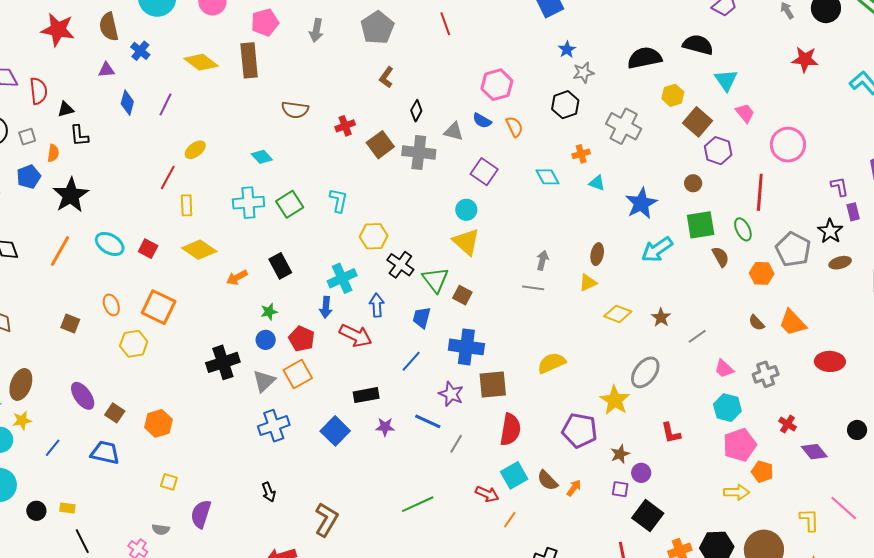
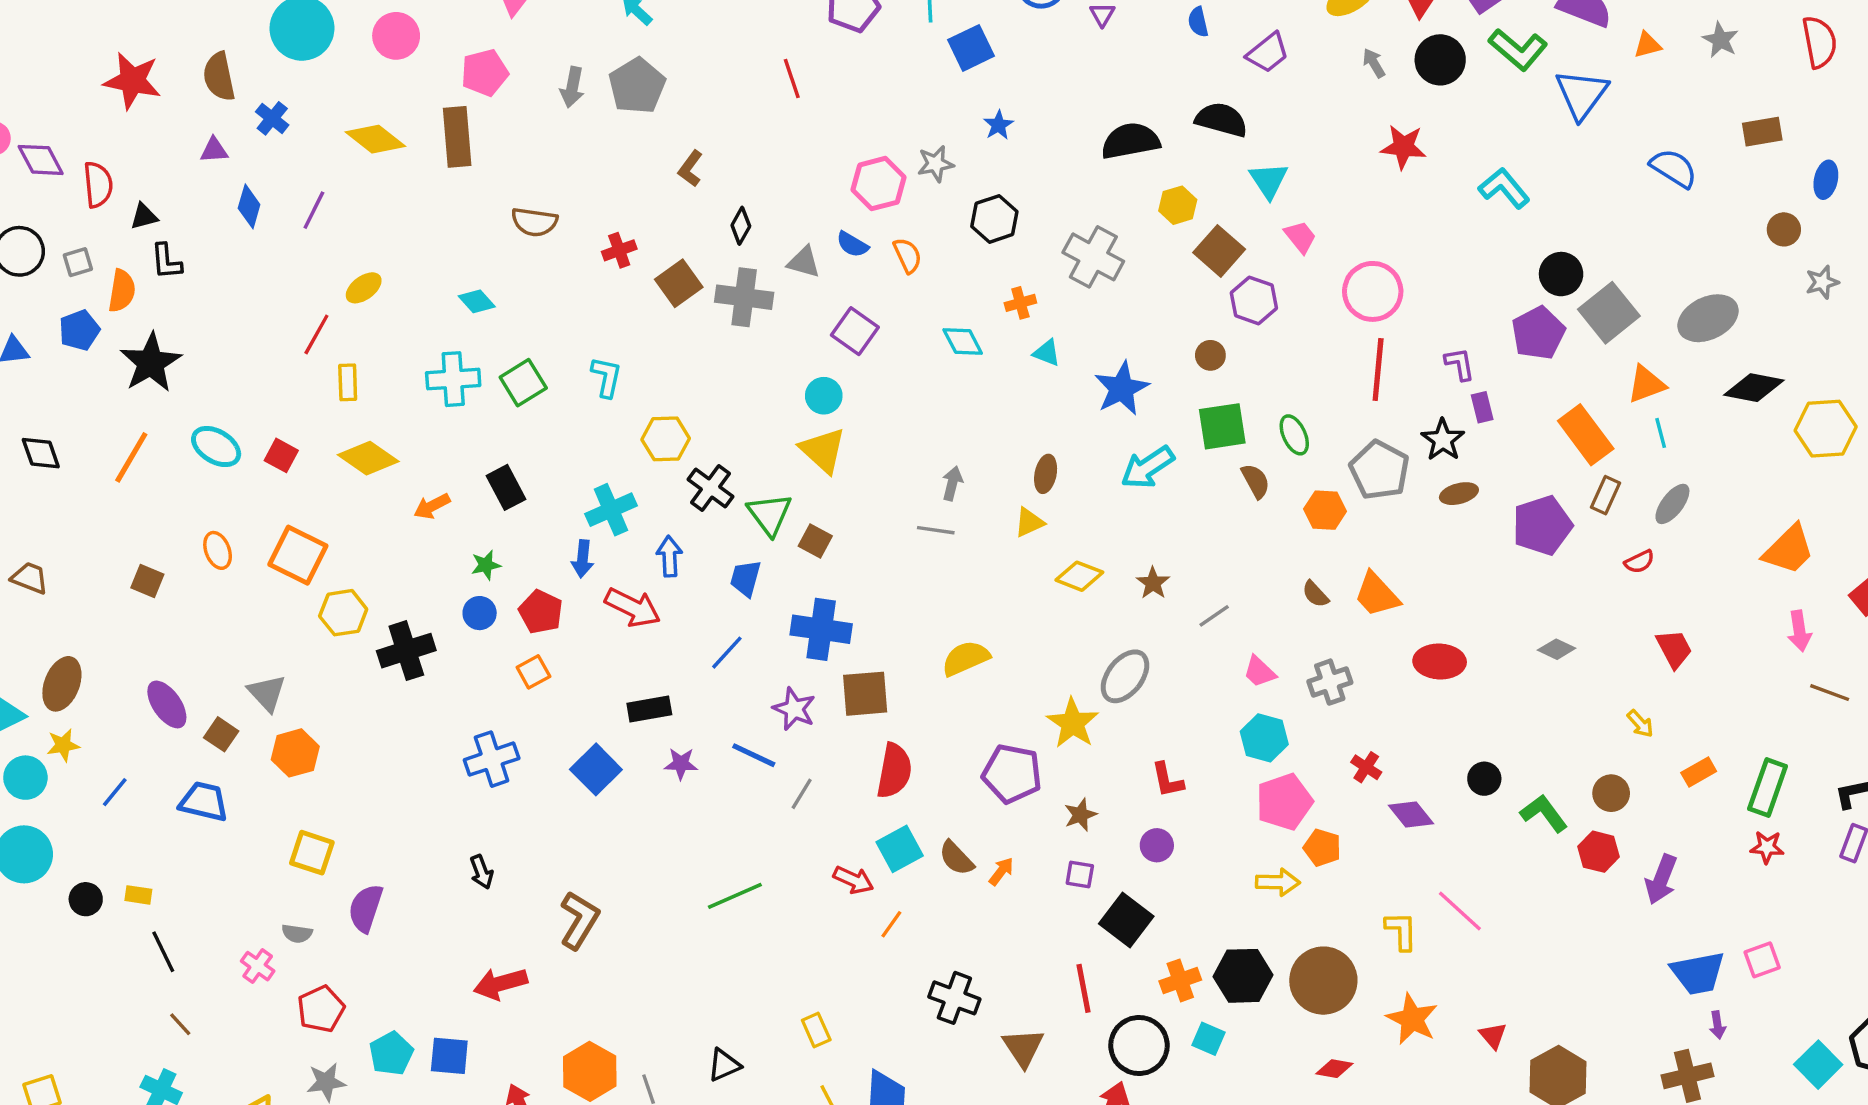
gray pentagon: (377, 28) -> (637, 86), moved
gray star: (583, 73) -> (936, 164), moved
orange semicircle: (53, 153) -> (122, 291), size x1.4
red line: (760, 192) -> (1378, 370), moved
yellow hexagon: (134, 344) -> (343, 613), moved
orange square: (298, 374) -> (533, 672), size x0.7
gray triangle: (264, 381) -> (267, 693), moved, turned -30
purple circle: (641, 473) -> (1157, 845), moved
yellow square: (169, 482) -> (312, 853), size x1.5

